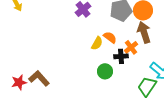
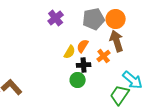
orange semicircle: (110, 37) -> (83, 46), turned -96
black cross: (121, 56) -> (84, 65), moved

